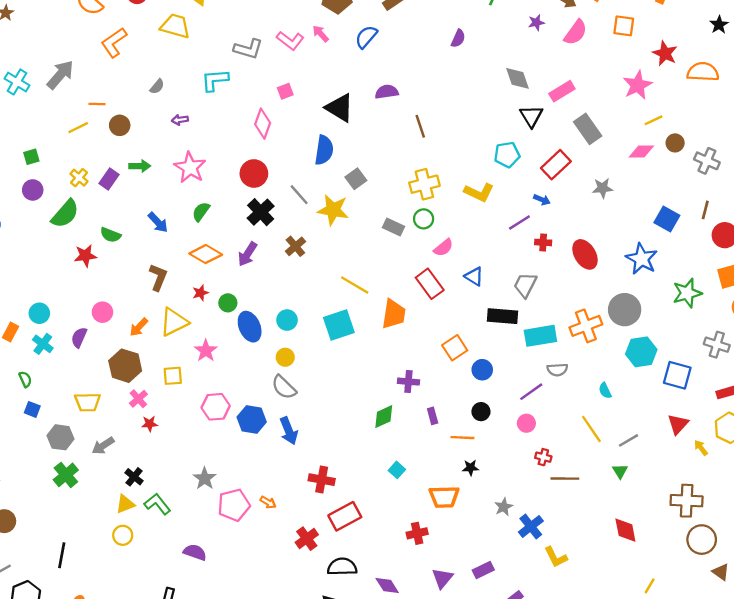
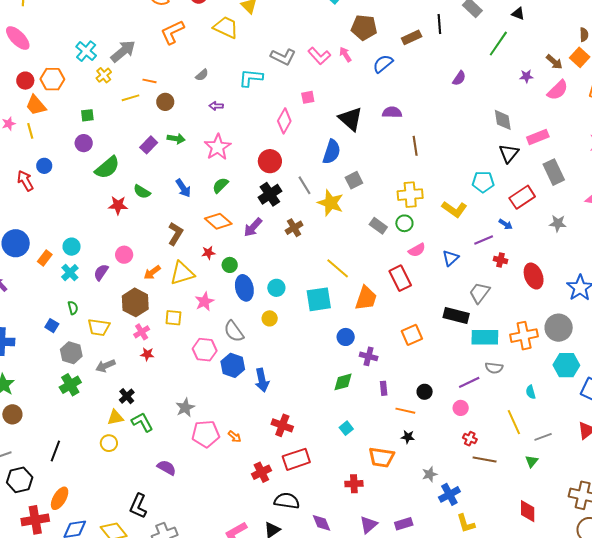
yellow cross: (79, 178) -> (104, 75), moved
blue triangle: (474, 276) -> (450, 258), moved, turned 36
blue circle: (482, 370) -> (346, 337), moved
green semicircle: (25, 379) -> (73, 308), moved
gray semicircle: (284, 387) -> (234, 331), moved

